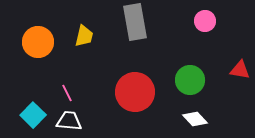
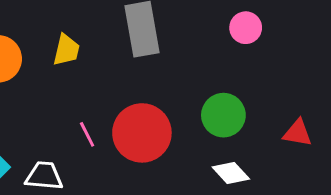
red triangle: (240, 70) -> (298, 133), moved
pink line: (67, 93) -> (87, 134), moved

